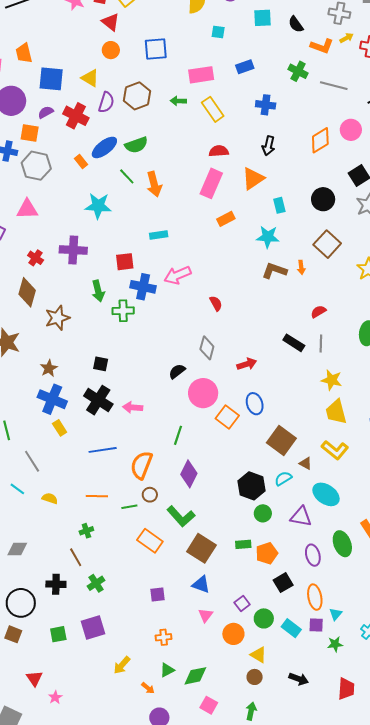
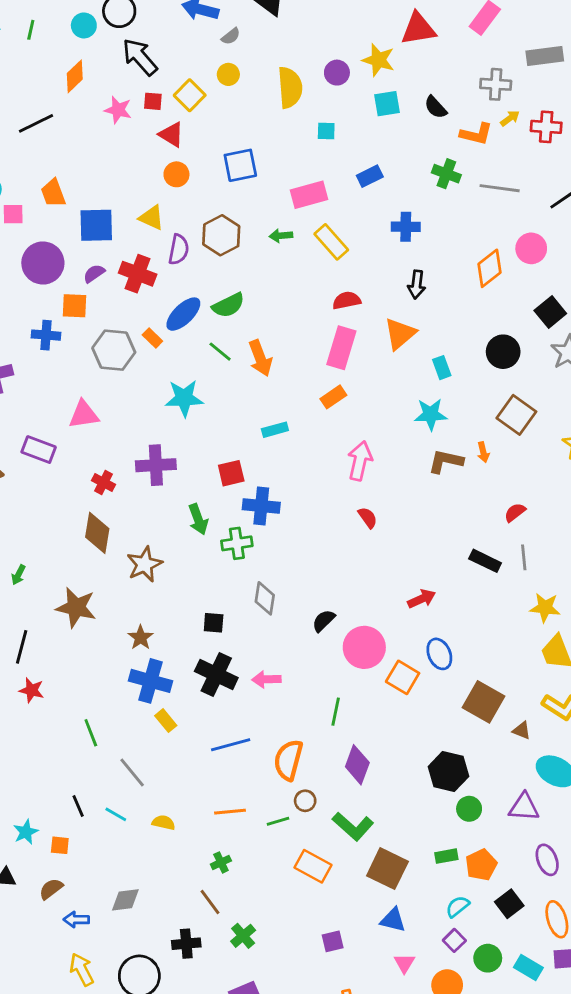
gray hexagon: (36, 166) -> (114, 350), moved
orange rectangle: (226, 219) -> (333, 397), moved
pink arrow: (177, 275) -> (360, 461), moved, turned 132
gray diamond: (207, 348) -> (265, 598), moved
cyan semicircle: (283, 478) -> (458, 906), moved

